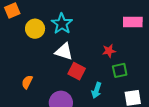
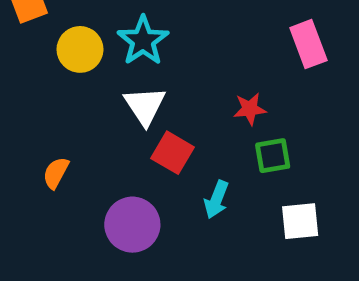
pink rectangle: (133, 22) -> (308, 44), turned 66
white triangle: (64, 52) -> (145, 106), turned 36

